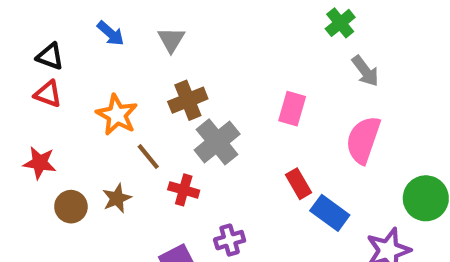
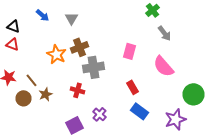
orange star: (117, 115) -> (56, 54), moved
pink semicircle: (363, 140) -> (164, 66), turned -60
gray cross: (217, 142) -> (94, 67), turned 30
brown line: (148, 157) -> (32, 80), moved
blue rectangle: (330, 213) -> (140, 111), moved
purple cross: (230, 240) -> (100, 114), turned -32

